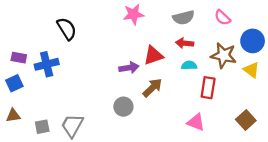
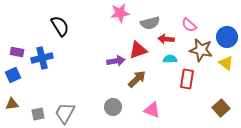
gray semicircle: (184, 18) -> (150, 23), moved
pink semicircle: (222, 18) -> (189, 25), moved
gray circle: (123, 107) -> (113, 107), moved
pink triangle: (196, 122) -> (152, 110), moved

